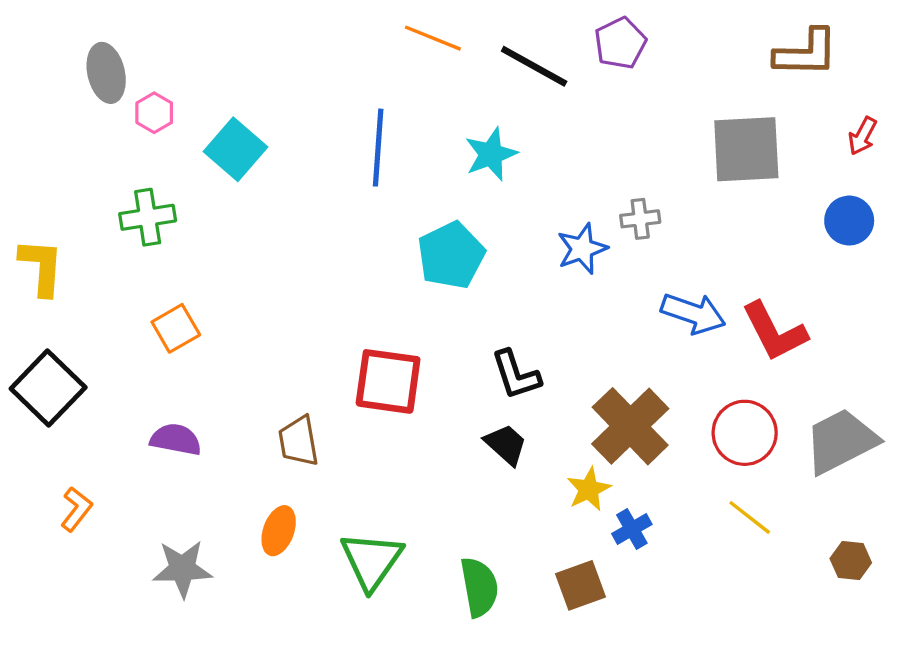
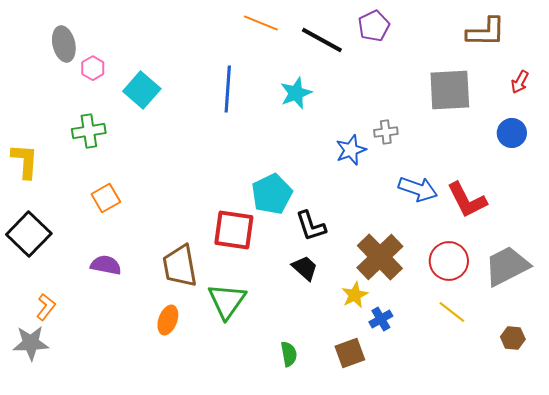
cyan pentagon: (451, 255) -> (272, 194), moved
brown trapezoid: (299, 441) -> (180, 266), size x1.4
green triangle: (371, 561) -> (227, 301), moved
gray star: (182, 569) -> (31, 343), moved
green semicircle: (479, 587) -> (289, 354), size x0.7

